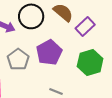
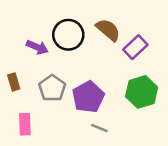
purple pentagon: (49, 52) -> (88, 97), moved

